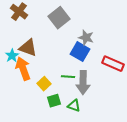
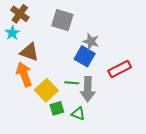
gray square: (59, 18) -> (62, 20), turned -35
cyan star: (12, 56) -> (12, 33), moved
red rectangle: (113, 64) -> (120, 69), turned -50
yellow square: (44, 84) -> (46, 90), size x1.5

